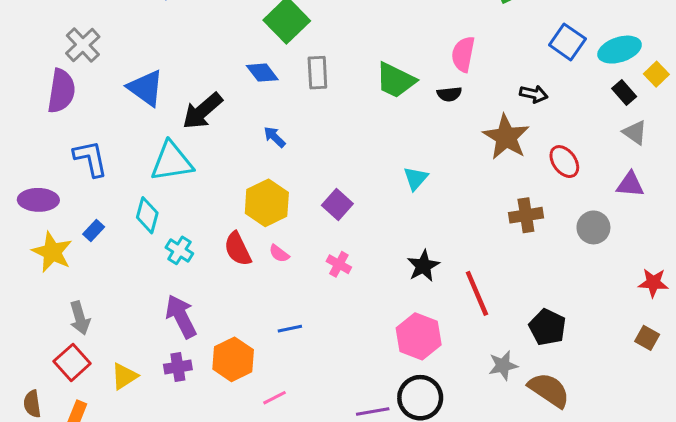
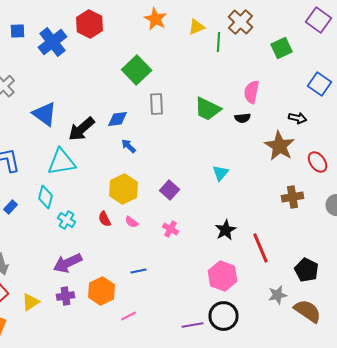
blue diamond: (262, 73) -> (118, 119), moved, turned -60
red semicircle: (238, 249) -> (105, 219), size x0.7
purple arrow: (181, 316) -> (68, 263), turned -88

